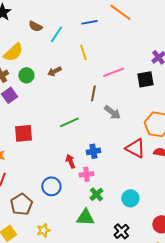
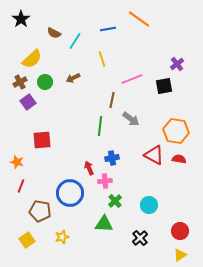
green line: (69, 122) -> (100, 126), moved, turned -60
blue circle: (51, 186) -> (70, 193), size x1.4
brown pentagon: (21, 204) -> (40, 211), turned -30

